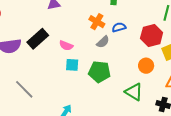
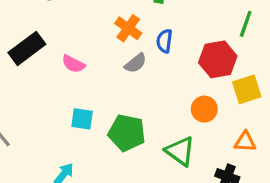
blue semicircle: (119, 27) -> (164, 41), turned -72
cyan square: (72, 65) -> (82, 119), moved
green pentagon: (99, 72) -> (127, 133), moved

